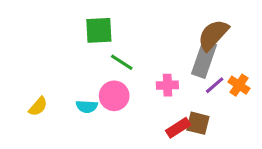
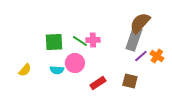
green square: (99, 30) -> (54, 42), moved
pink cross: (167, 85) -> (93, 40), moved
red rectangle: (178, 128) -> (98, 83), moved

